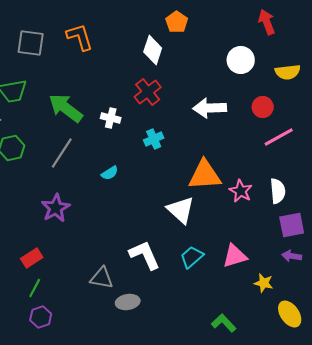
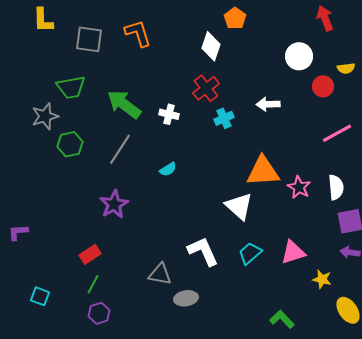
yellow semicircle: (288, 72) -> (346, 68), size x0.7
red circle: (263, 107) -> (323, 86), moved
white arrow: (210, 108) -> (268, 104), size x0.7
cyan cross: (154, 139) -> (224, 118), moved

